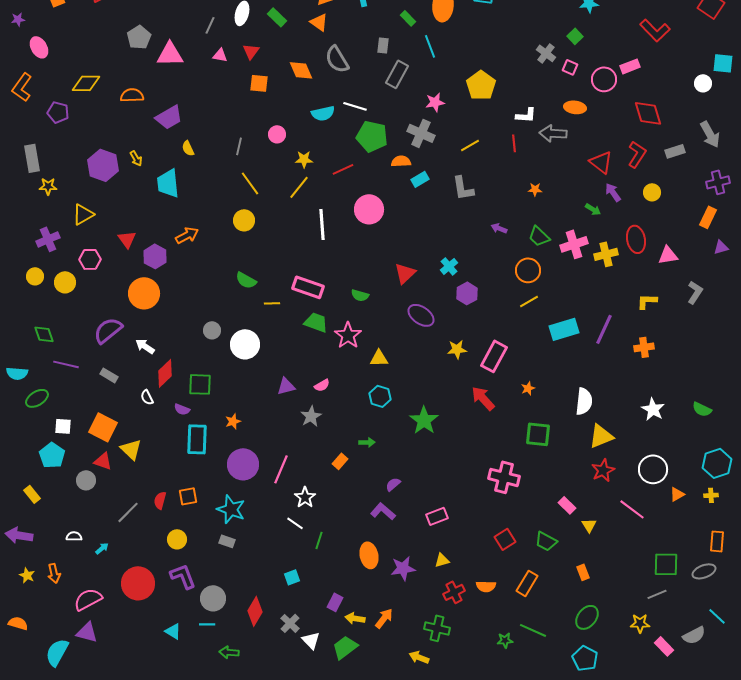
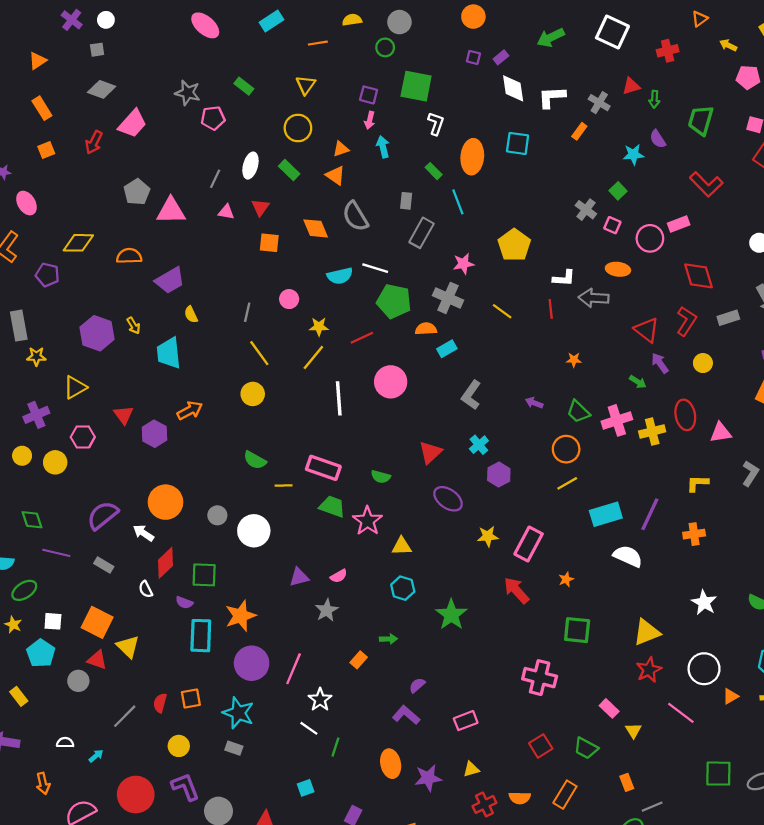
yellow line: (470, 145) -> (502, 311), turned 66
gray L-shape: (463, 188) -> (471, 395), moved, turned 44
orange circle: (144, 293) -> (166, 502), moved
white semicircle: (584, 401) -> (628, 556), moved, turned -72
orange star: (233, 421) -> (241, 616), size x1.8
yellow star: (27, 575) -> (13, 625), moved
gray line: (657, 594) -> (652, 807), moved

